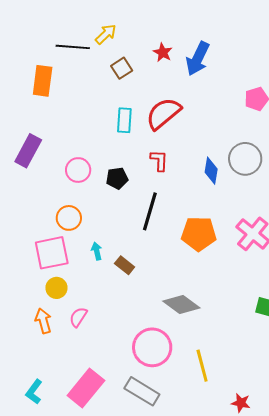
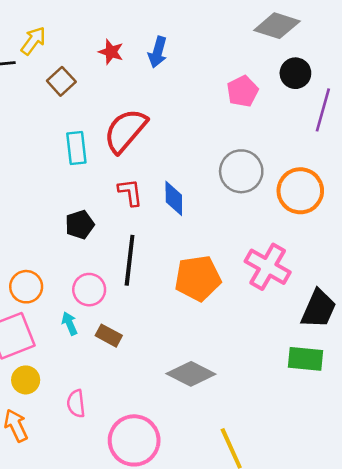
blue arrow: (198, 59) -> (158, 52), size x0.7
pink circle: (78, 170) -> (89, 290), moved
blue diamond: (211, 171) -> (174, 198), moved
pink semicircle: (78, 317) -> (76, 404), moved, turned -30
pink circle: (152, 347) -> (134, 440), moved

